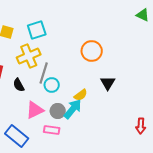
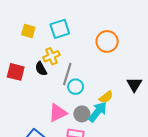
orange circle: (92, 51) -> (107, 41), moved
yellow cross: (29, 56) -> (51, 56), size x0.7
black semicircle: (19, 85) -> (41, 69), moved

